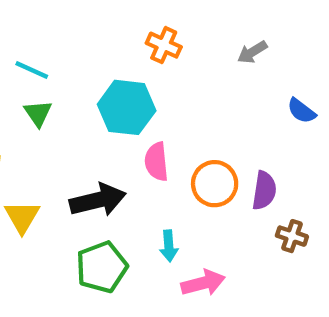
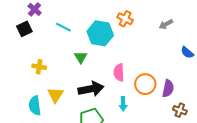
cyan hexagon: (127, 107) -> (100, 33), moved
green triangle: (38, 113) -> (81, 57), moved
cyan arrow: (169, 246) -> (123, 104), moved

